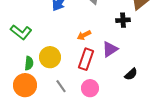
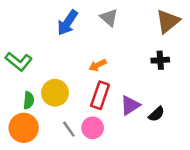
black cross: (123, 20) -> (160, 60), moved
purple triangle: (110, 49) -> (130, 105), moved
pink circle: (90, 88) -> (93, 128), moved

